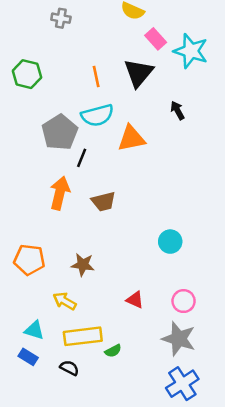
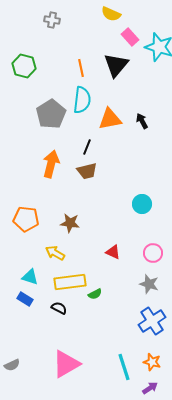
black arrow: (177, 110) -> (142, 121), moved
cyan semicircle: (97, 115) -> (82, 100), turned -68
black line: (82, 158) -> (87, 147), moved
gray star: (179, 339) -> (149, 284), size x0.7

